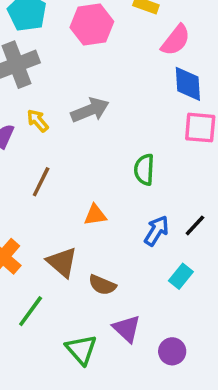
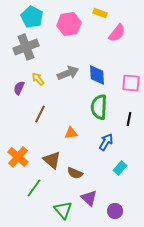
blue diamond: (188, 84) -> (97, 75), moved
green semicircle: (144, 170) -> (99, 107), size x1.4
black line: (195, 225) -> (129, 119), moved, turned -32

